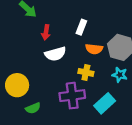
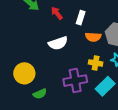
red arrow: (46, 32) -> (57, 13), moved, turned 136
yellow cross: (86, 72) -> (96, 63), moved

